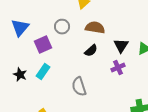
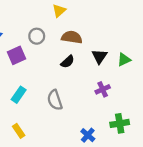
purple cross: (118, 68) -> (103, 89), moved
cyan rectangle: (43, 72) -> (19, 95), moved

